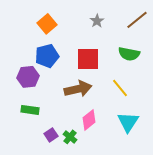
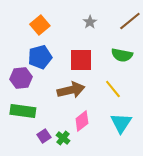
green rectangle: (30, 110) -> (23, 111), size x1.4

